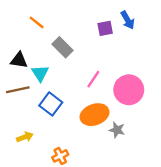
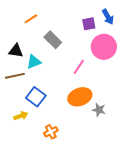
orange line: (37, 22) -> (31, 19), turned -72
cyan triangle: (40, 73) -> (34, 62), turned 42
pink circle: (129, 90) -> (104, 47), moved
blue square: (51, 104) -> (36, 97), moved

